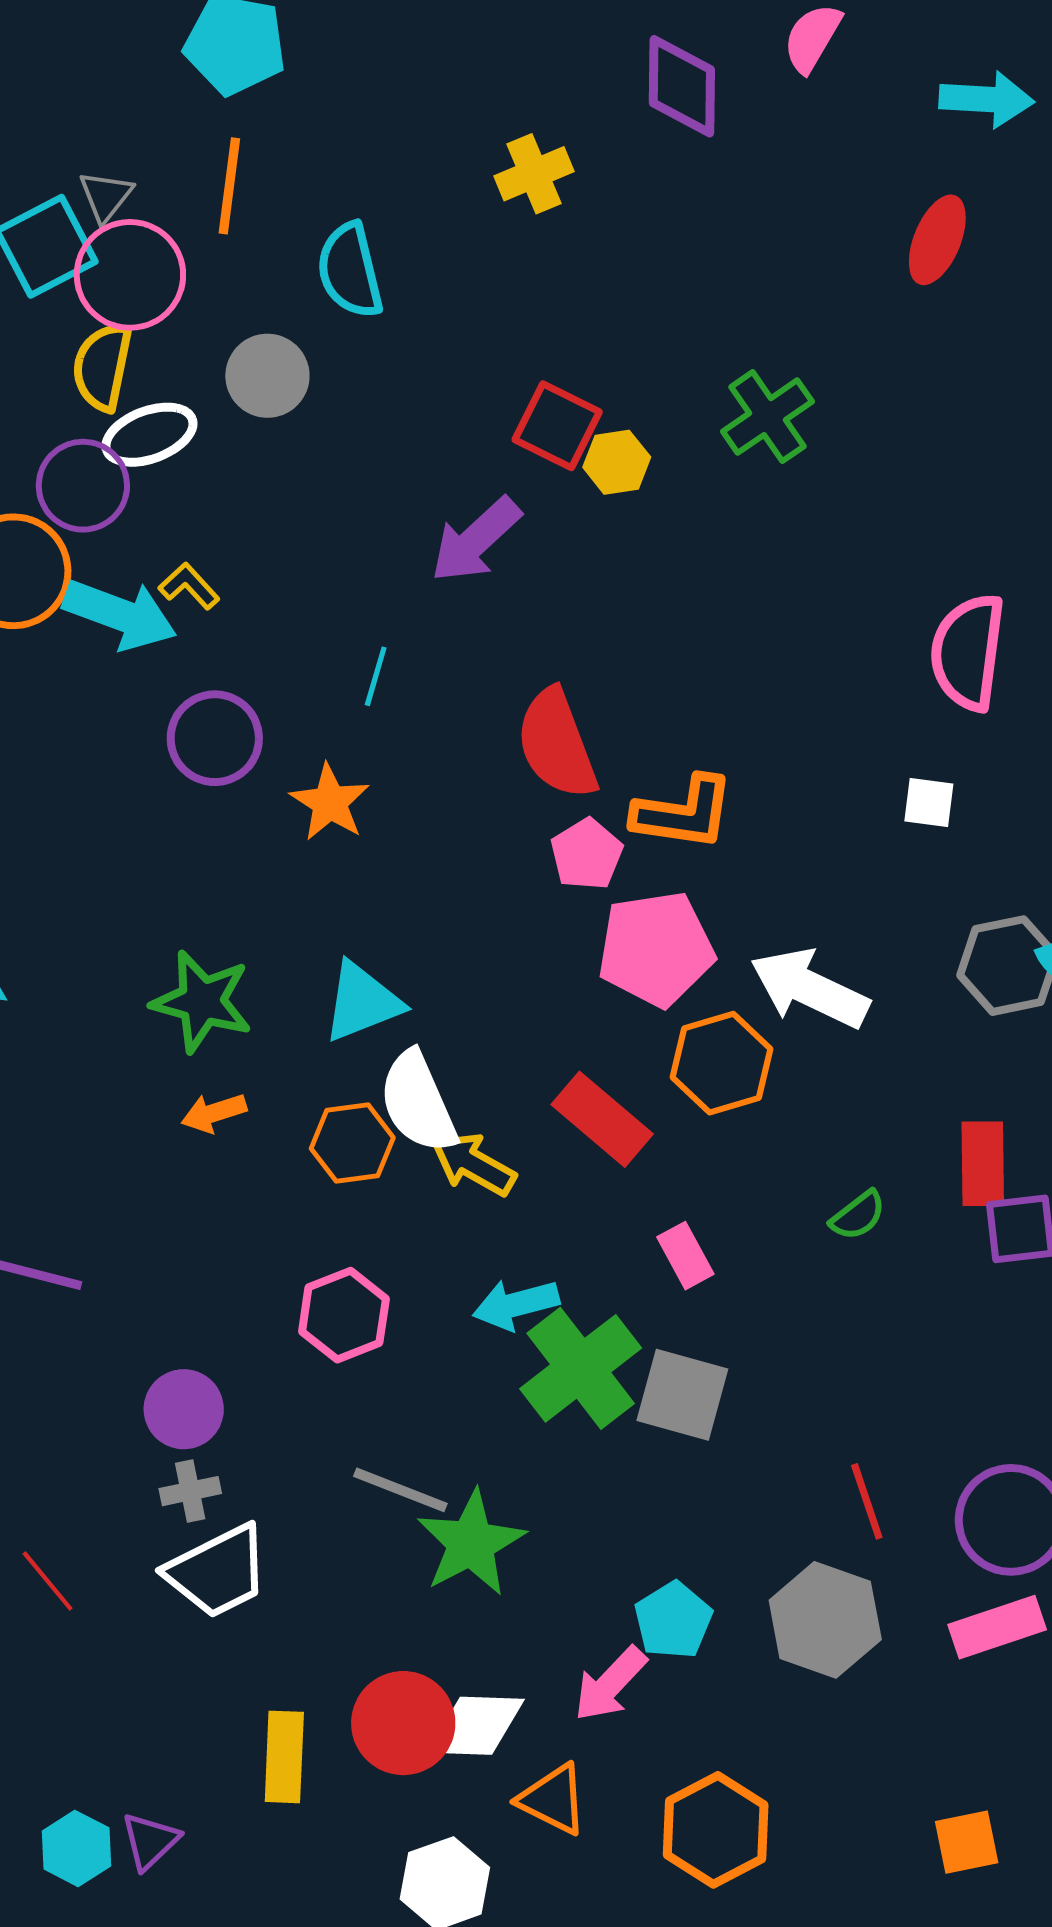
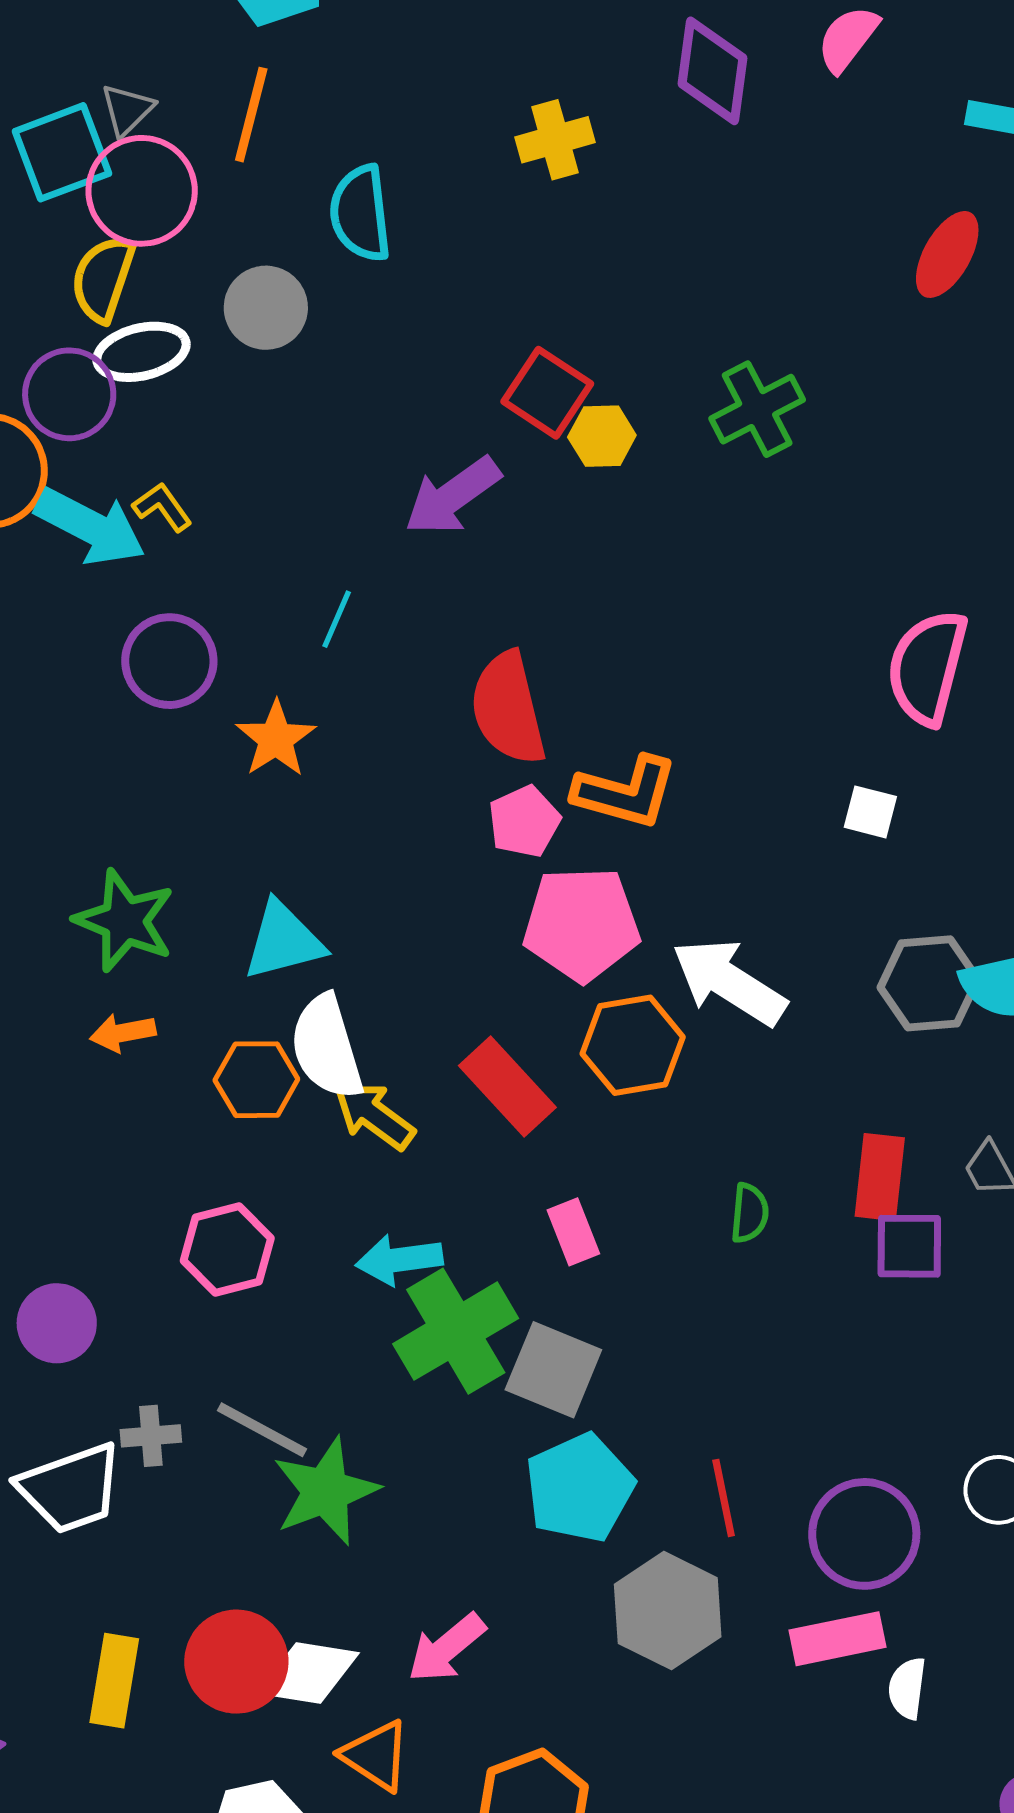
green semicircle: (858, 1215) -> (750, 1213), turned -54
gray cross: (190, 1491) -> (151, 1436), moved
cyan pentagon: (673, 1620) -> (580, 1488), moved, size x1.4

